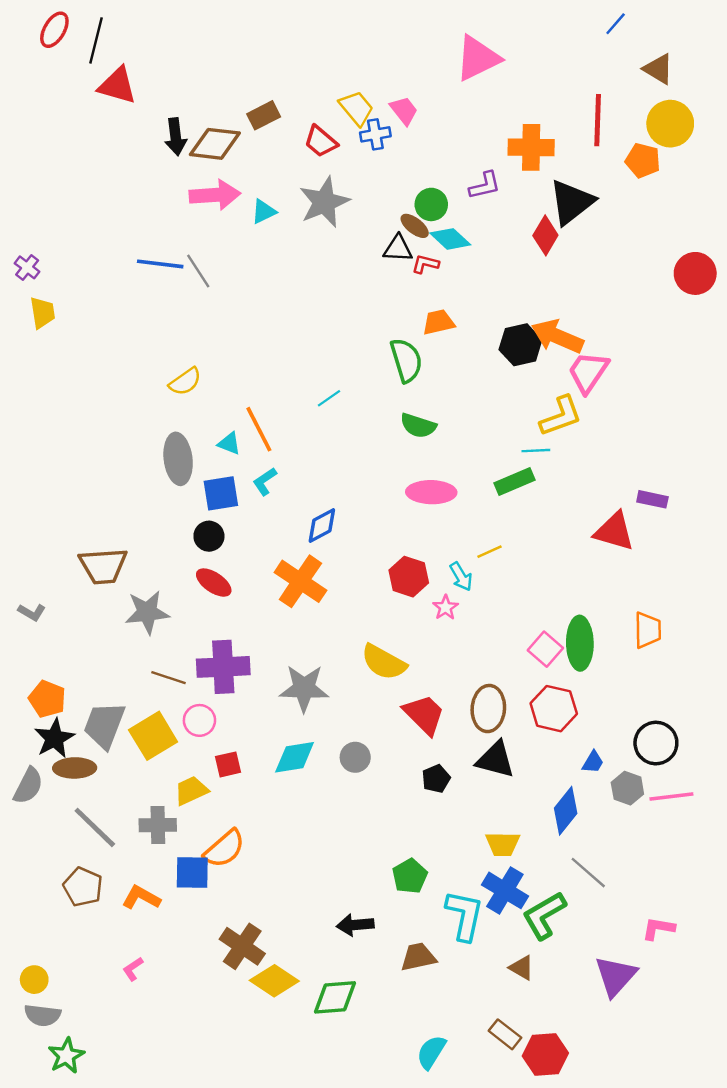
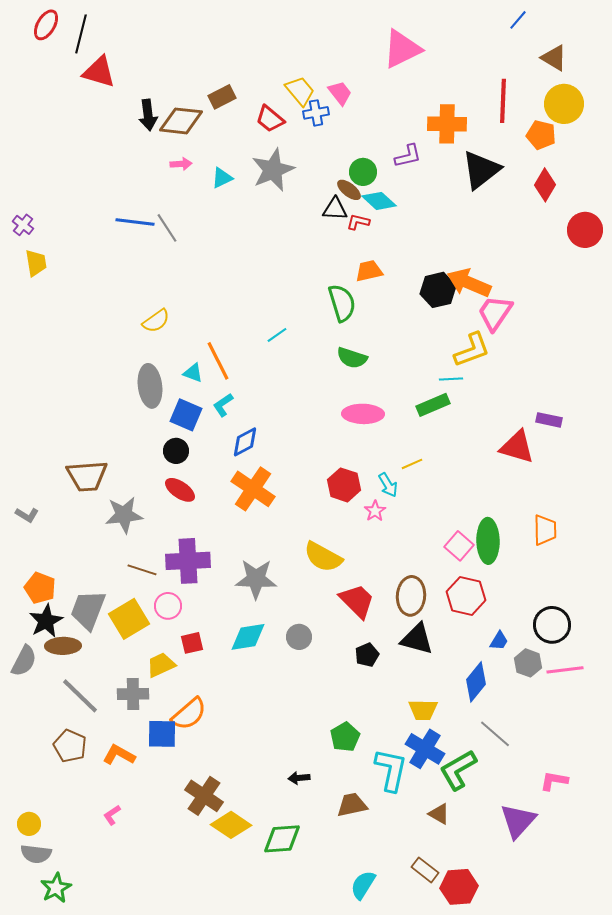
pink arrow: (215, 195) -> (181, 164), size x0.5
red diamond: (545, 235) -> (545, 185), moved
blue square: (221, 493) -> (186, 415), turned 32
blue diamond: (322, 525) -> (245, 442), moved
black arrow: (355, 925) -> (299, 778), size x0.7

